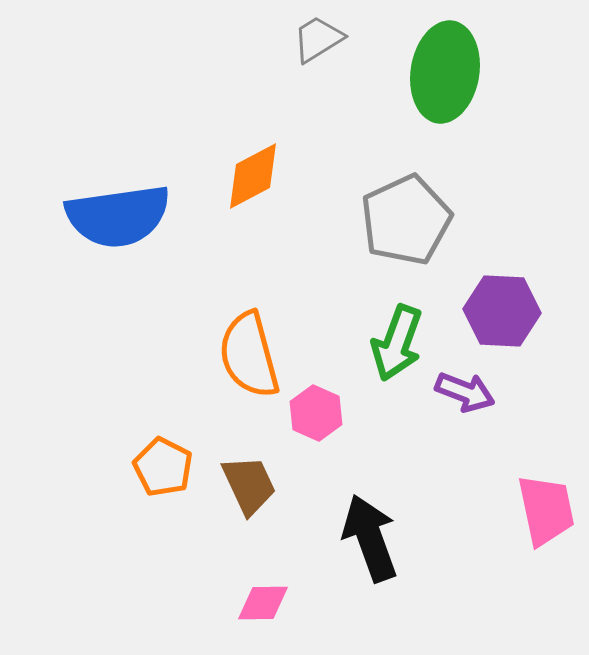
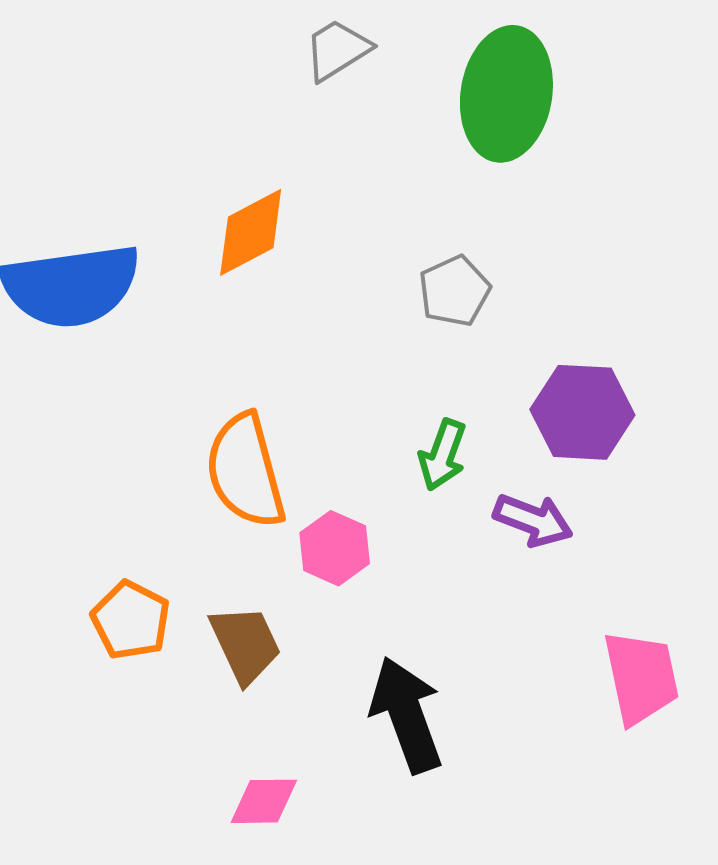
gray pentagon: (406, 220) -> (455, 291), size x0.6
green arrow: (397, 343) -> (443, 455), size x0.7

